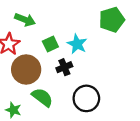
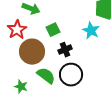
cyan star: (77, 44) -> (91, 31), moved
black circle: (86, 98) -> (71, 75), moved

